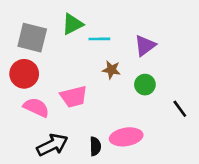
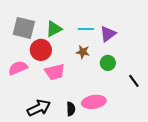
green triangle: (72, 24) -> (54, 29), moved
cyan line: (99, 39) -> (86, 29), moved
red circle: (24, 74) -> (41, 50), moved
pink semicircle: (36, 107) -> (18, 68), moved, turned -48

